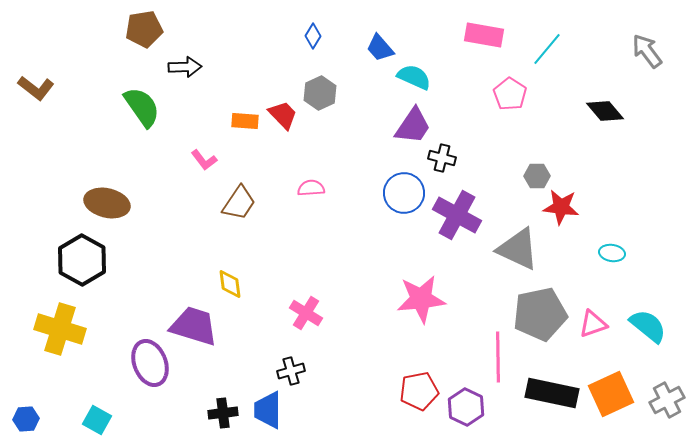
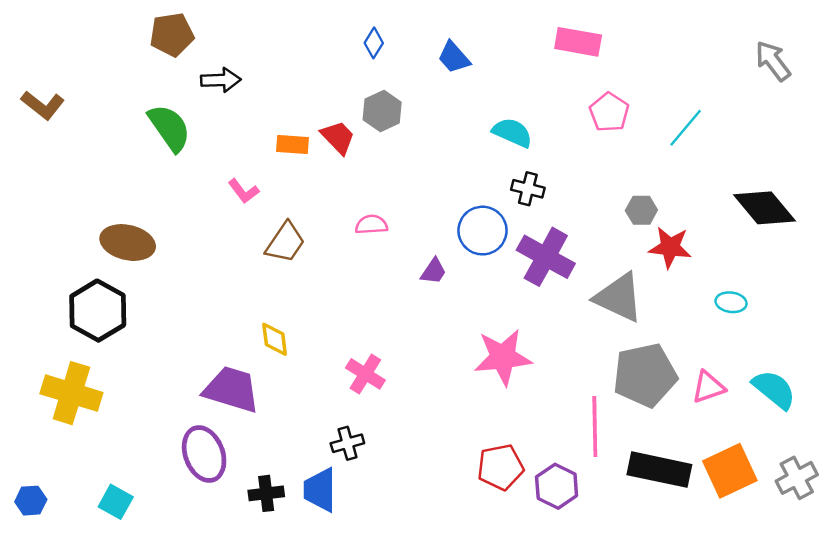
cyan line: (547, 49) -> (686, 128), moved
cyan semicircle: (414, 77) -> (512, 133), moved
black diamond: (605, 111) -> (764, 208), moved, size x1.4
purple trapezoid: (413, 126) -> (434, 271), moved, size x0.6
purple ellipse: (150, 363) -> (204, 454), moved

